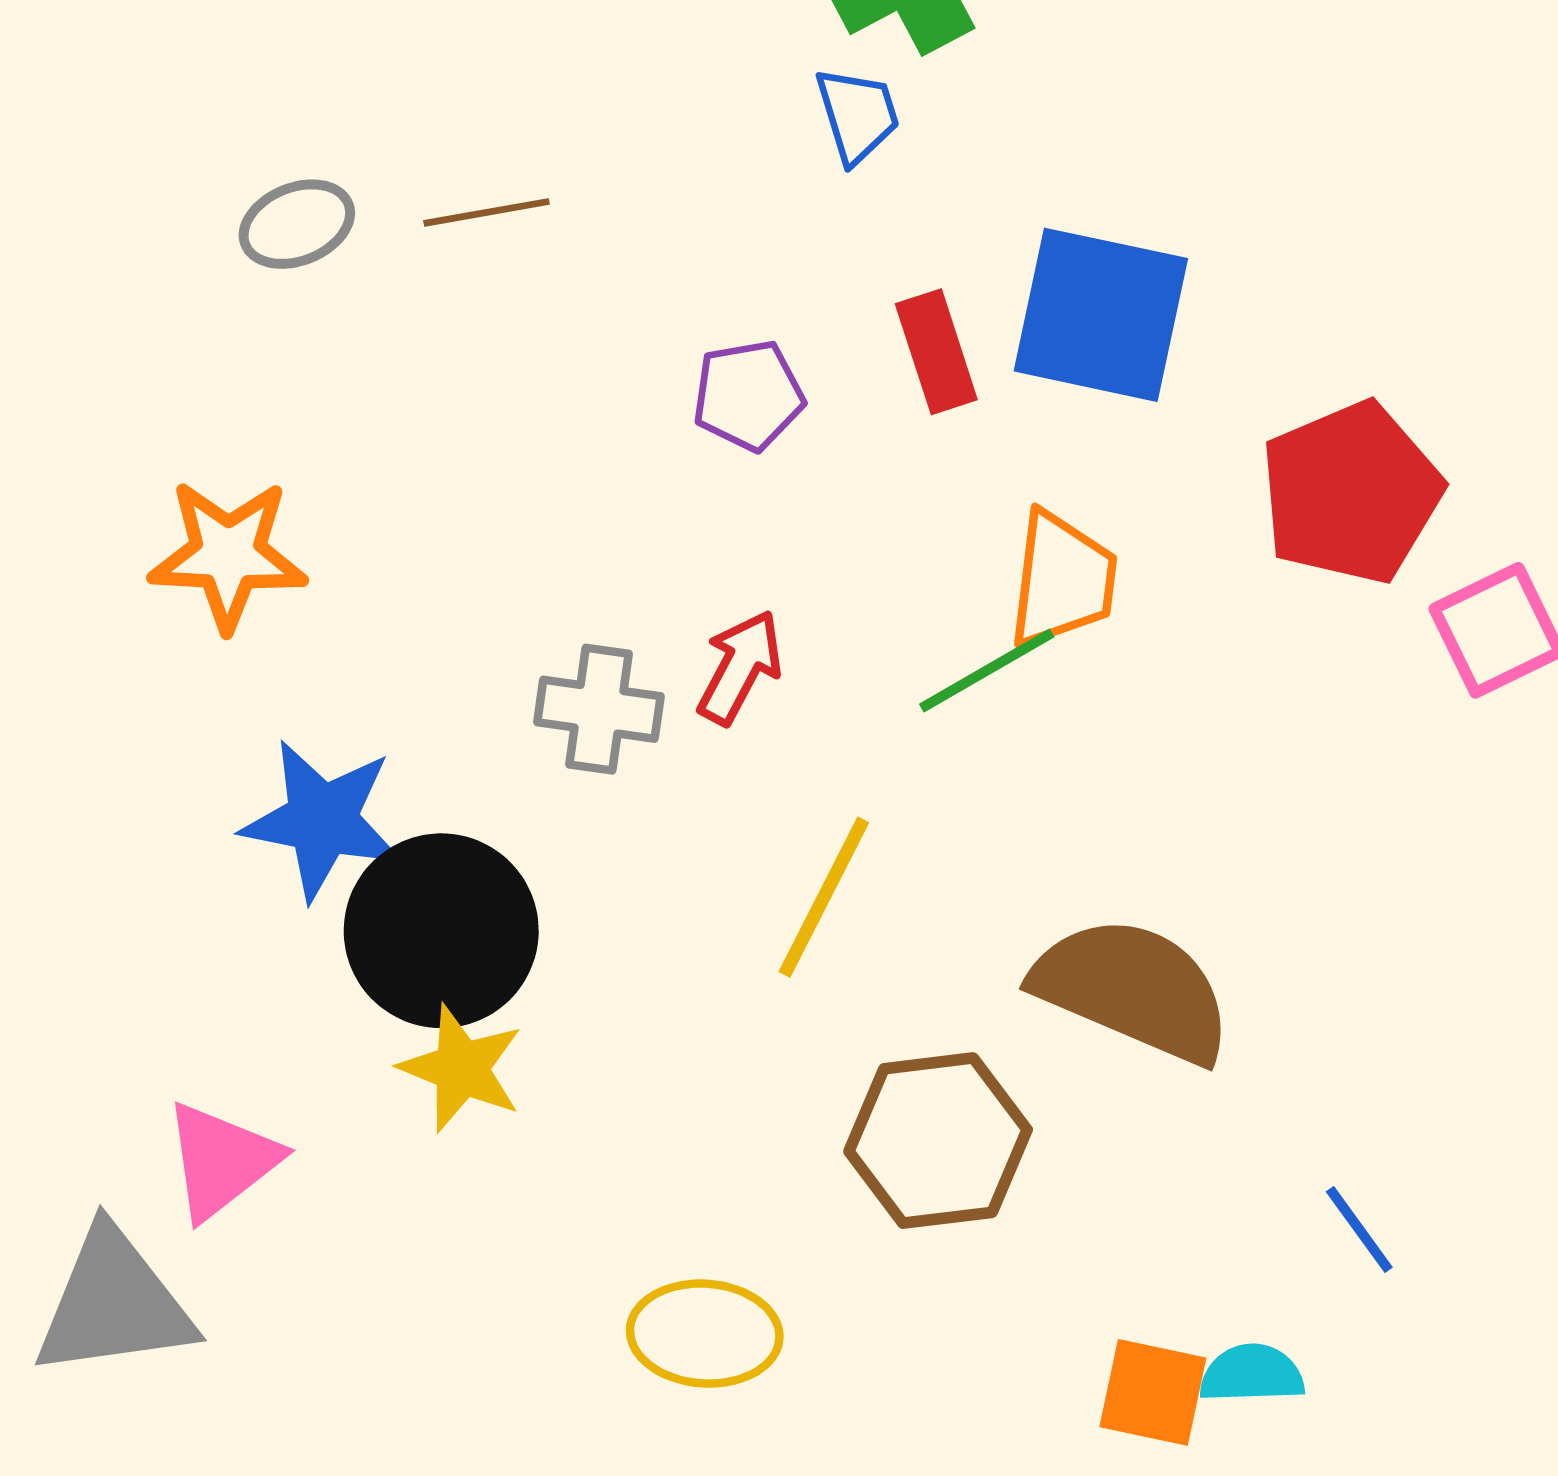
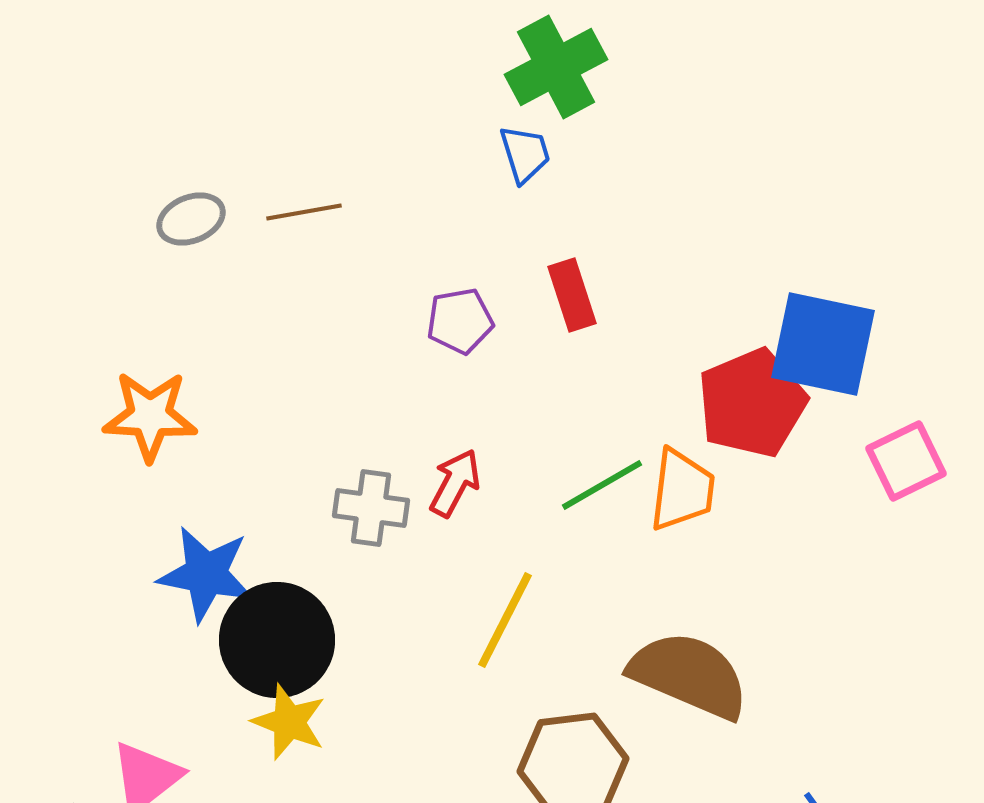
blue square: (1101, 315) -> (823, 344), moved
red pentagon: (1351, 493) -> (752, 403), moved
orange trapezoid: (1062, 580) -> (682, 490), moved

